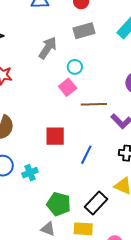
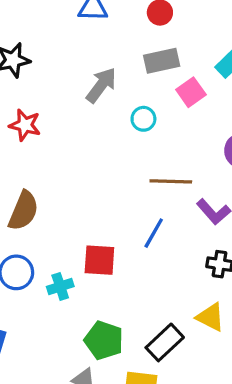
pink square: (68, 87) -> (191, 92), moved
red square: (55, 136) -> (99, 260), moved
blue line: (86, 155) -> (154, 233), moved

